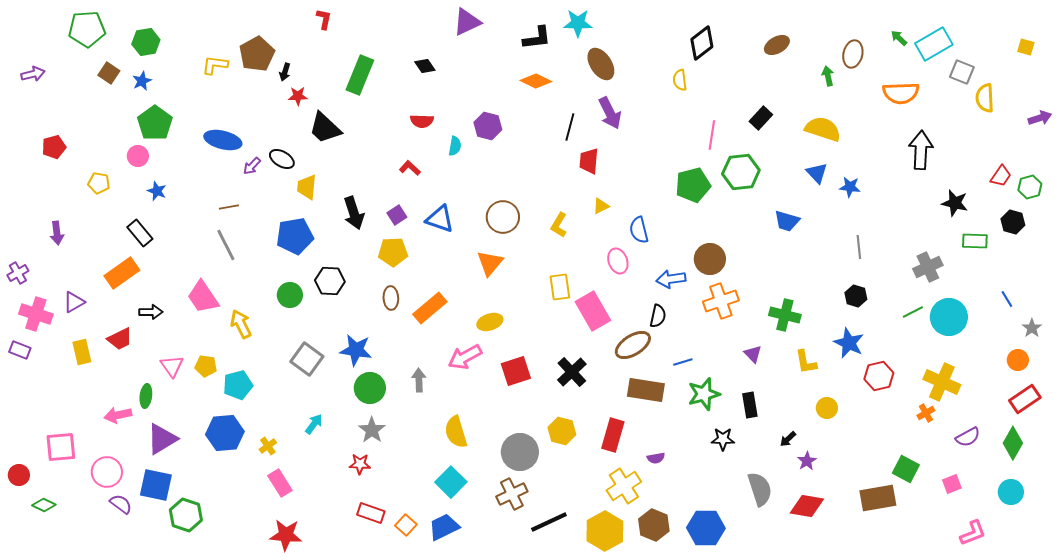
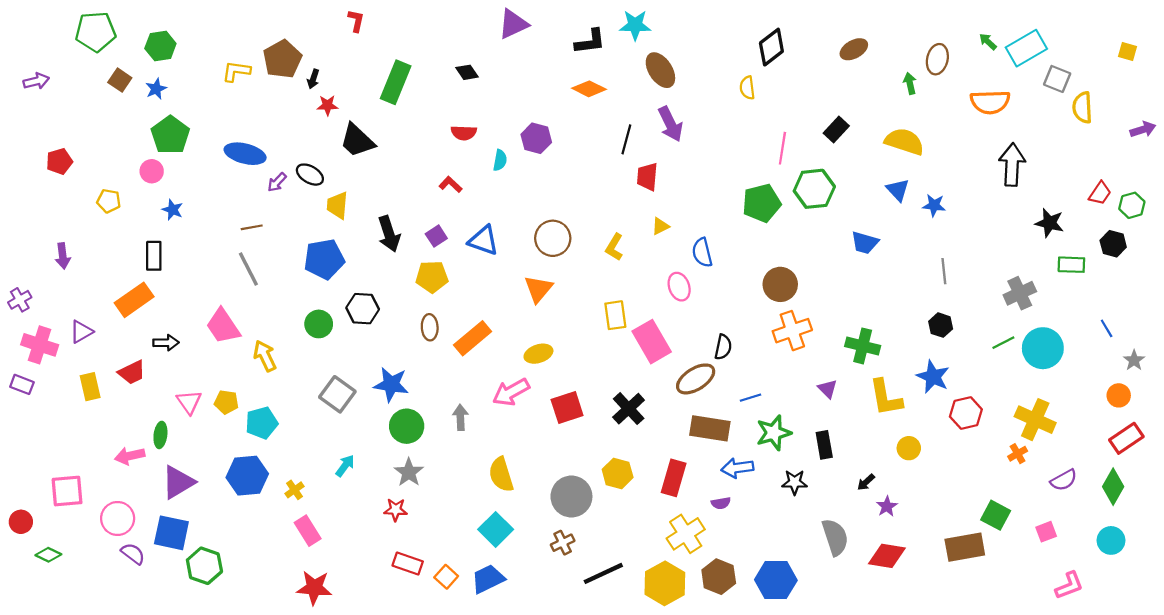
black rectangle: (140, 233) -> (154, 256), turned 40
blue arrow: (671, 279) -> (737, 468), moved
yellow L-shape: (806, 362) -> (886, 398), size x1.4
brown cross: (512, 494) -> (563, 543), size x0.7

